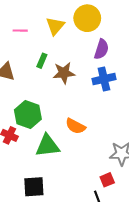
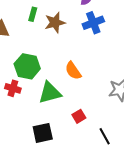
orange semicircle: (75, 126) -> (73, 71), turned 36
red square: (107, 180) -> (79, 116), moved

